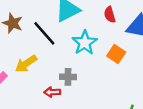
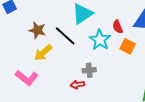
red semicircle: (110, 15) -> (118, 27), moved
yellow arrow: (26, 64) -> (43, 53), moved

